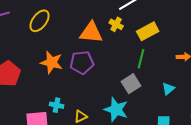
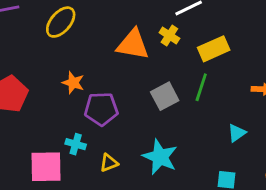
orange star: (51, 62) -> (73, 83), size x0.7
purple pentagon: (82, 62) -> (101, 109), moved
gray square: (131, 84) -> (165, 96), moved

